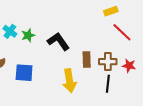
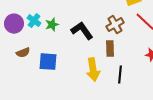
brown cross: (108, 62) -> (115, 25), moved, turned -30
black line: (108, 84) -> (120, 75), moved

